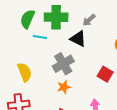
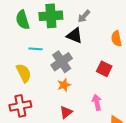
green semicircle: (27, 19) -> (23, 20), turned -36
cyan line: (40, 37) -> (35, 49), moved

